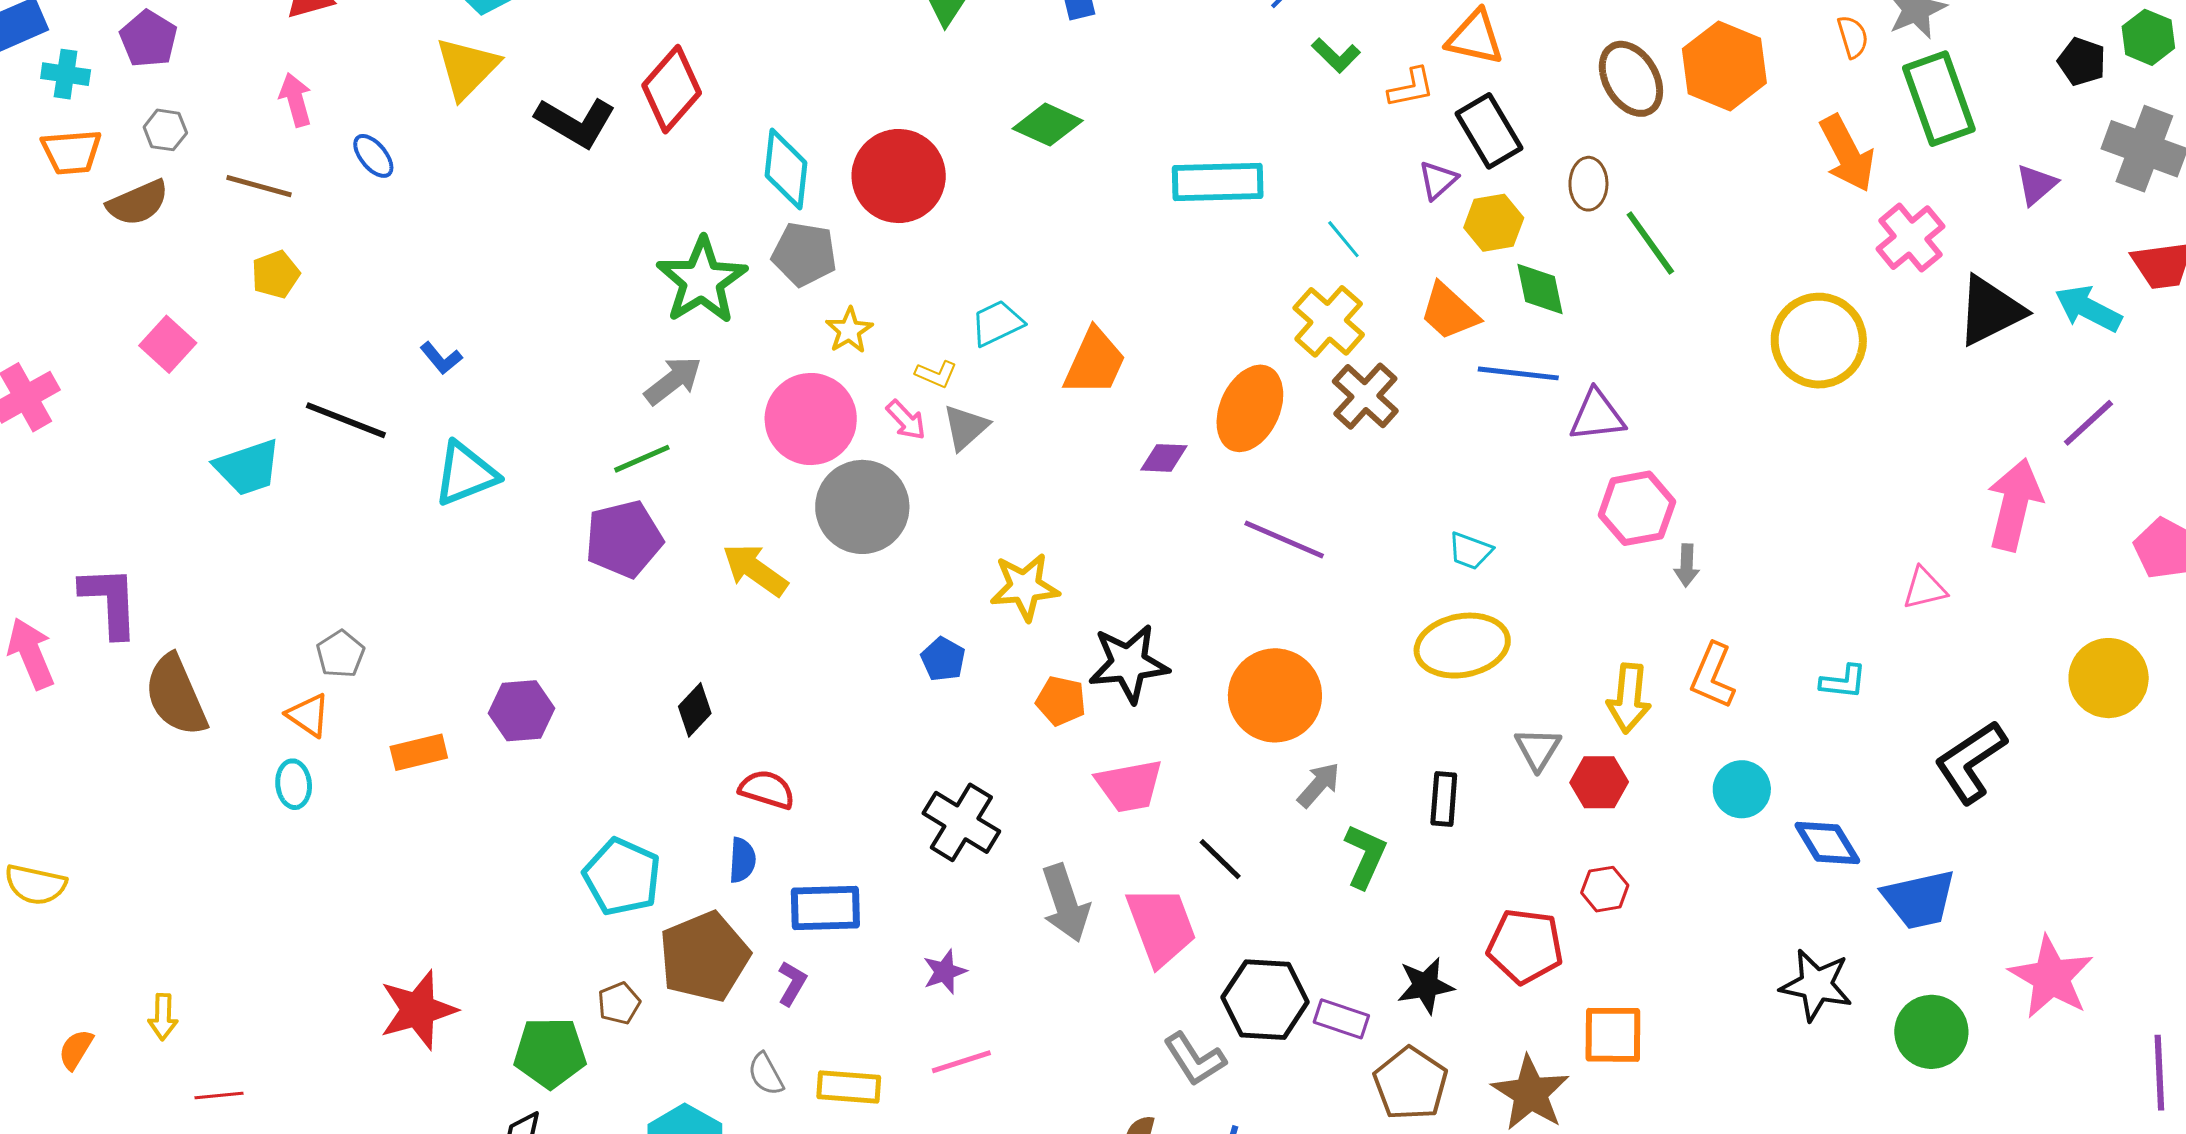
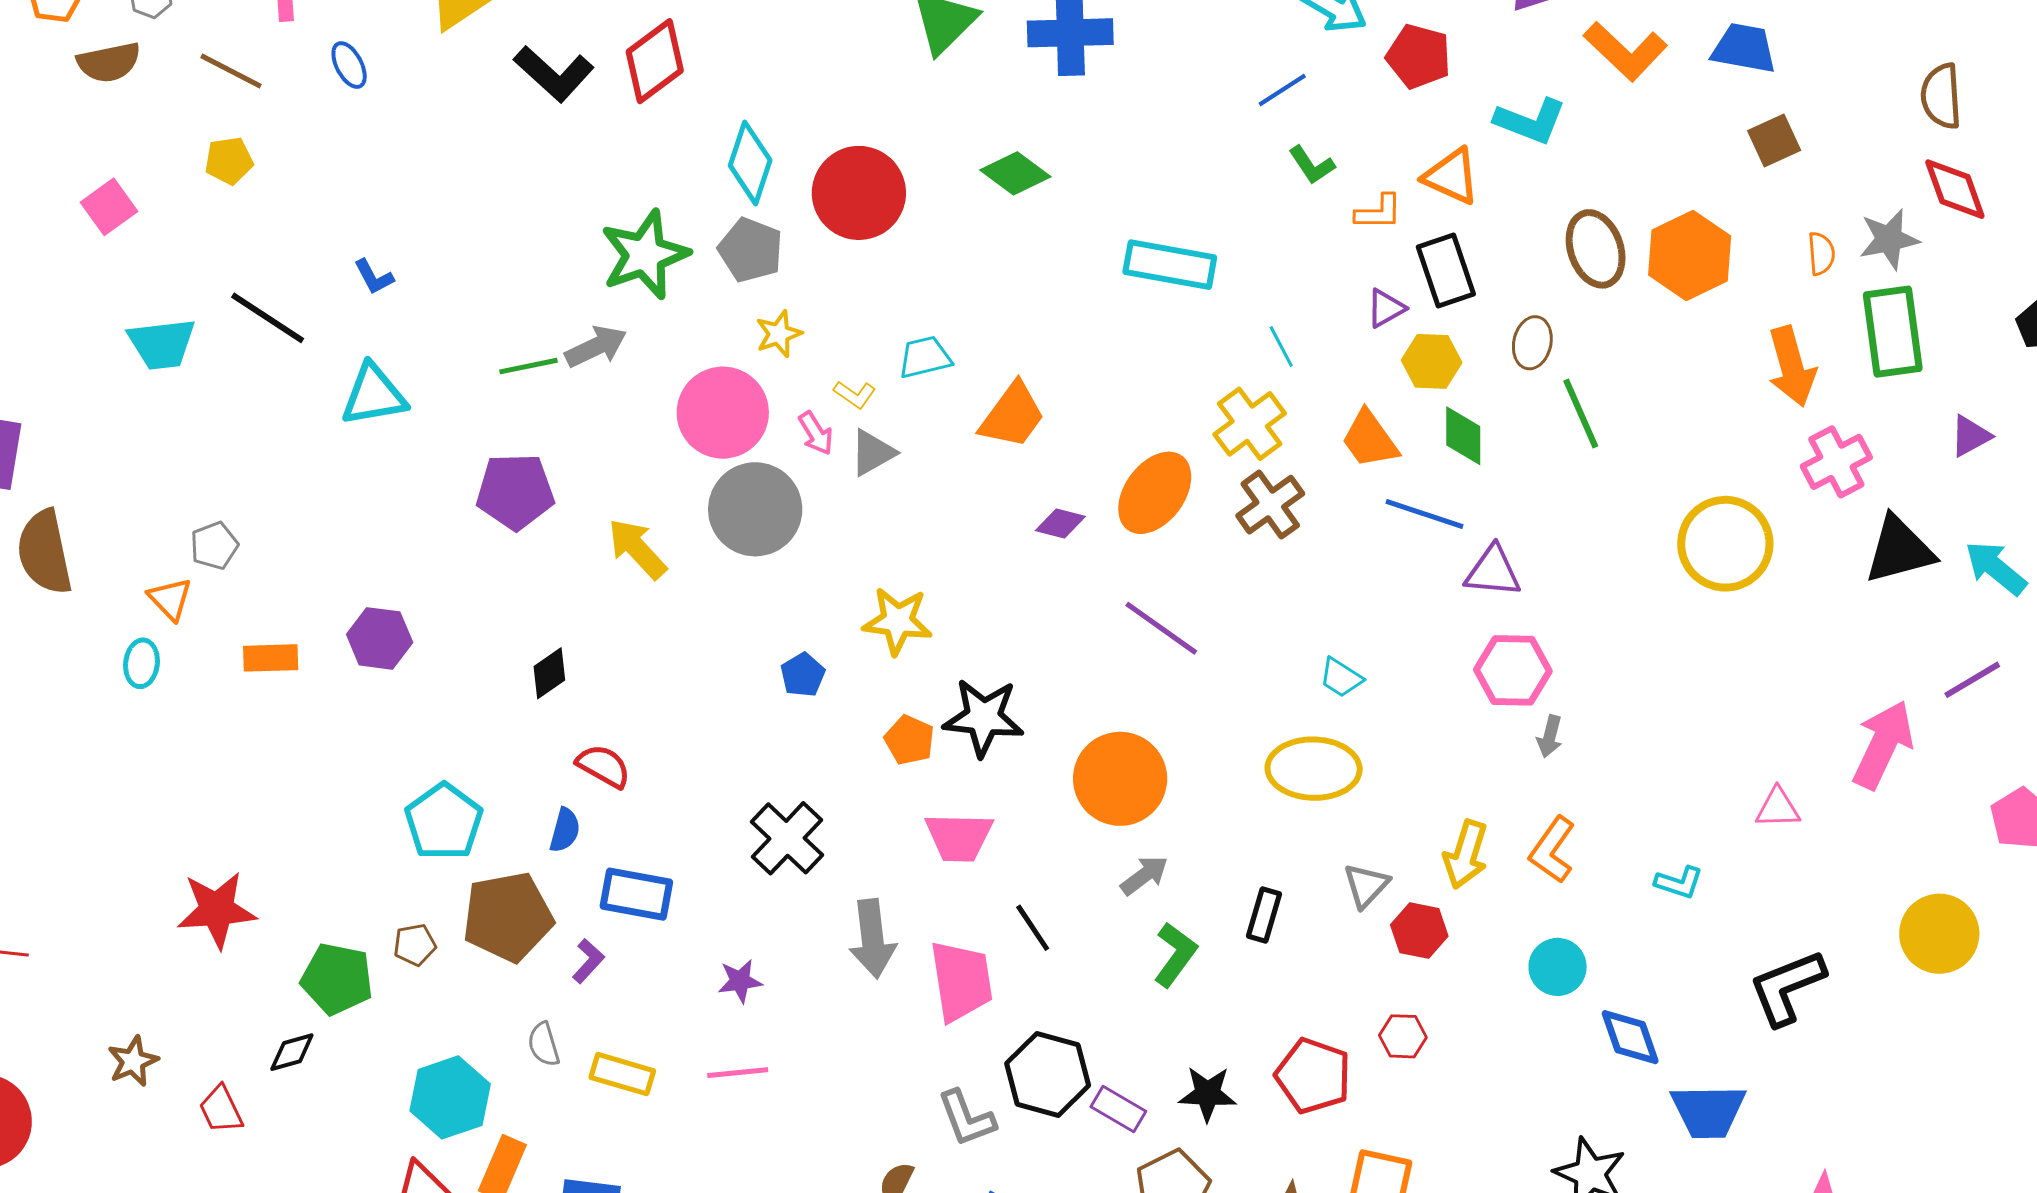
green line: (642, 459) -> (528, 366), moved

